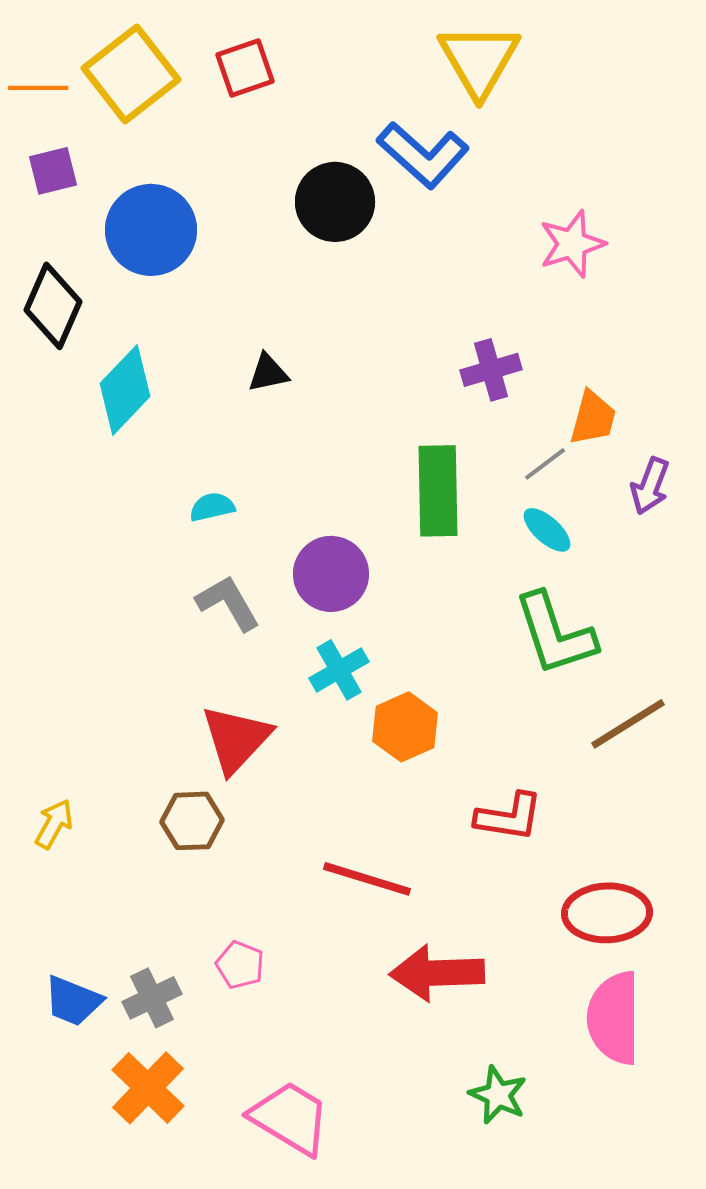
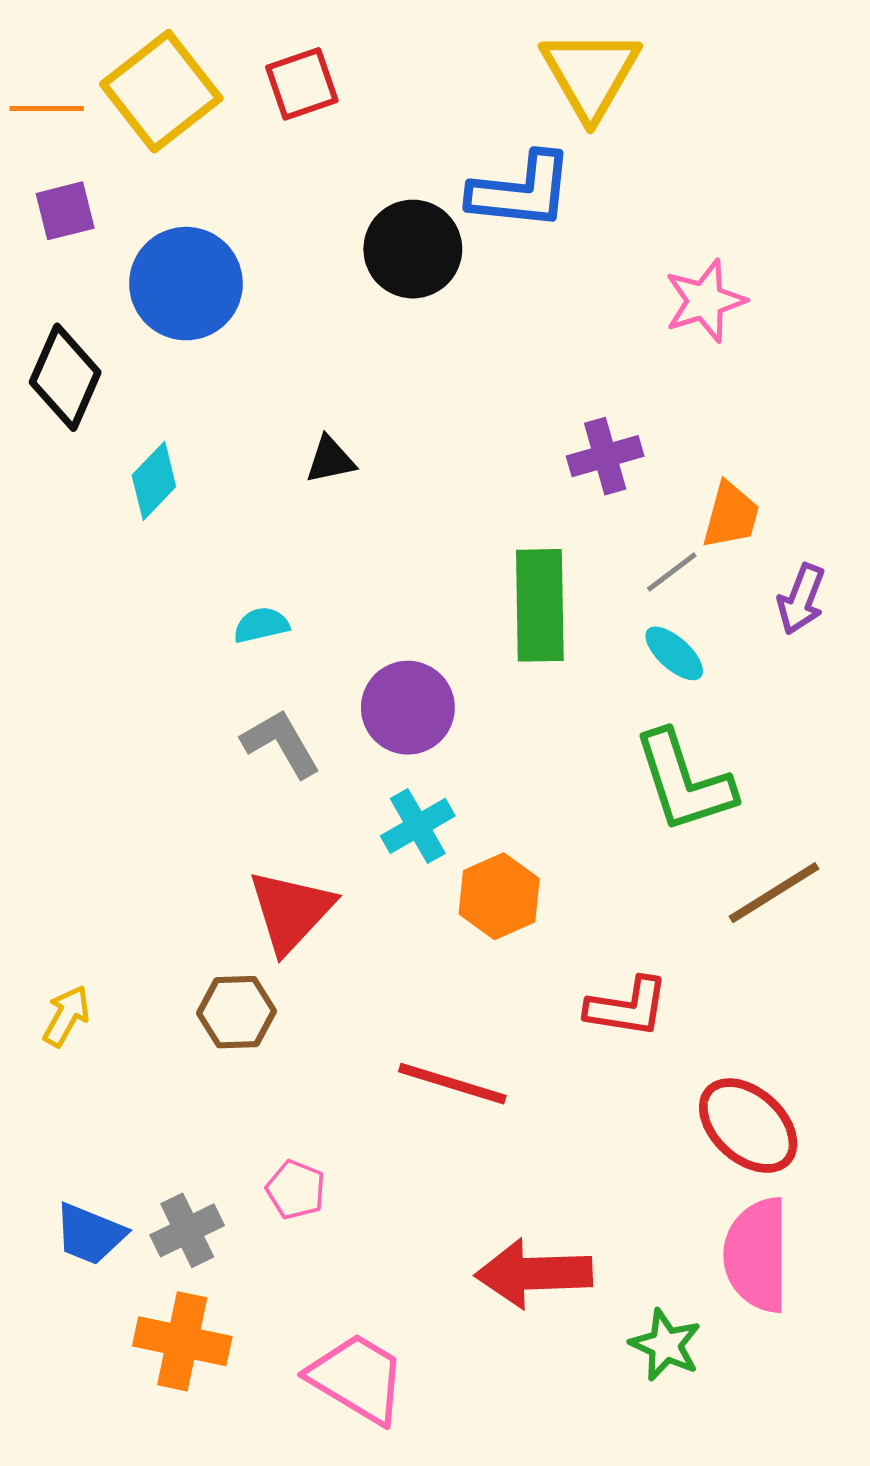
blue L-shape: (423, 155) -> (521, 191), turned -36
cyan diamond: (125, 390) -> (154, 481), size x0.7
red ellipse: (607, 913) -> (748, 1126), turned 44
red arrow: (437, 973) -> (534, 1273), moved
orange cross: (148, 1088) -> (182, 1341), turned -32
green star: (498, 1095) -> (666, 1345), moved

